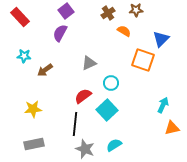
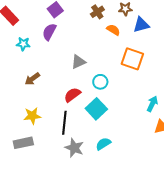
blue triangle: (161, 39) -> (141, 25), moved, turned 30
cyan star: (24, 56) -> (23, 44), moved
brown arrow: (45, 70) -> (32, 79), moved
yellow star: (33, 109) -> (32, 116), moved

